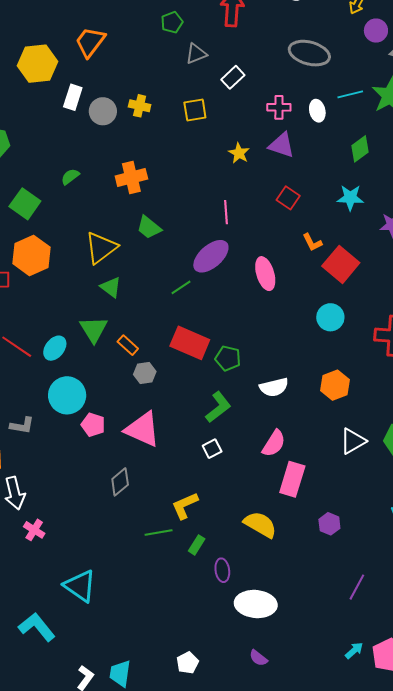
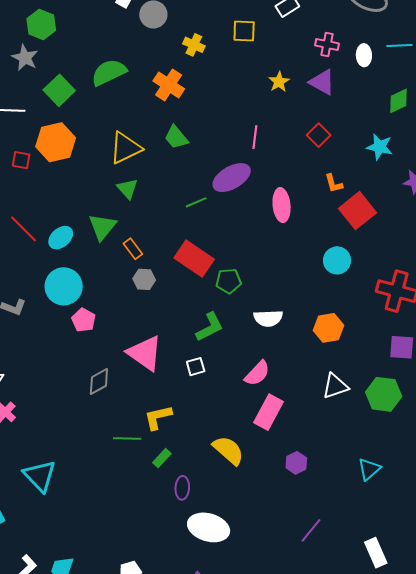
yellow cross: (140, 106) -> (194, 45), moved
green semicircle: (70, 177) -> (109, 72), size x1.8
orange cross: (131, 177) -> (169, 85), turned 36
green pentagon: (228, 358) -> (229, 281), turned -30
pink triangle: (143, 429) -> (145, 353), moved

